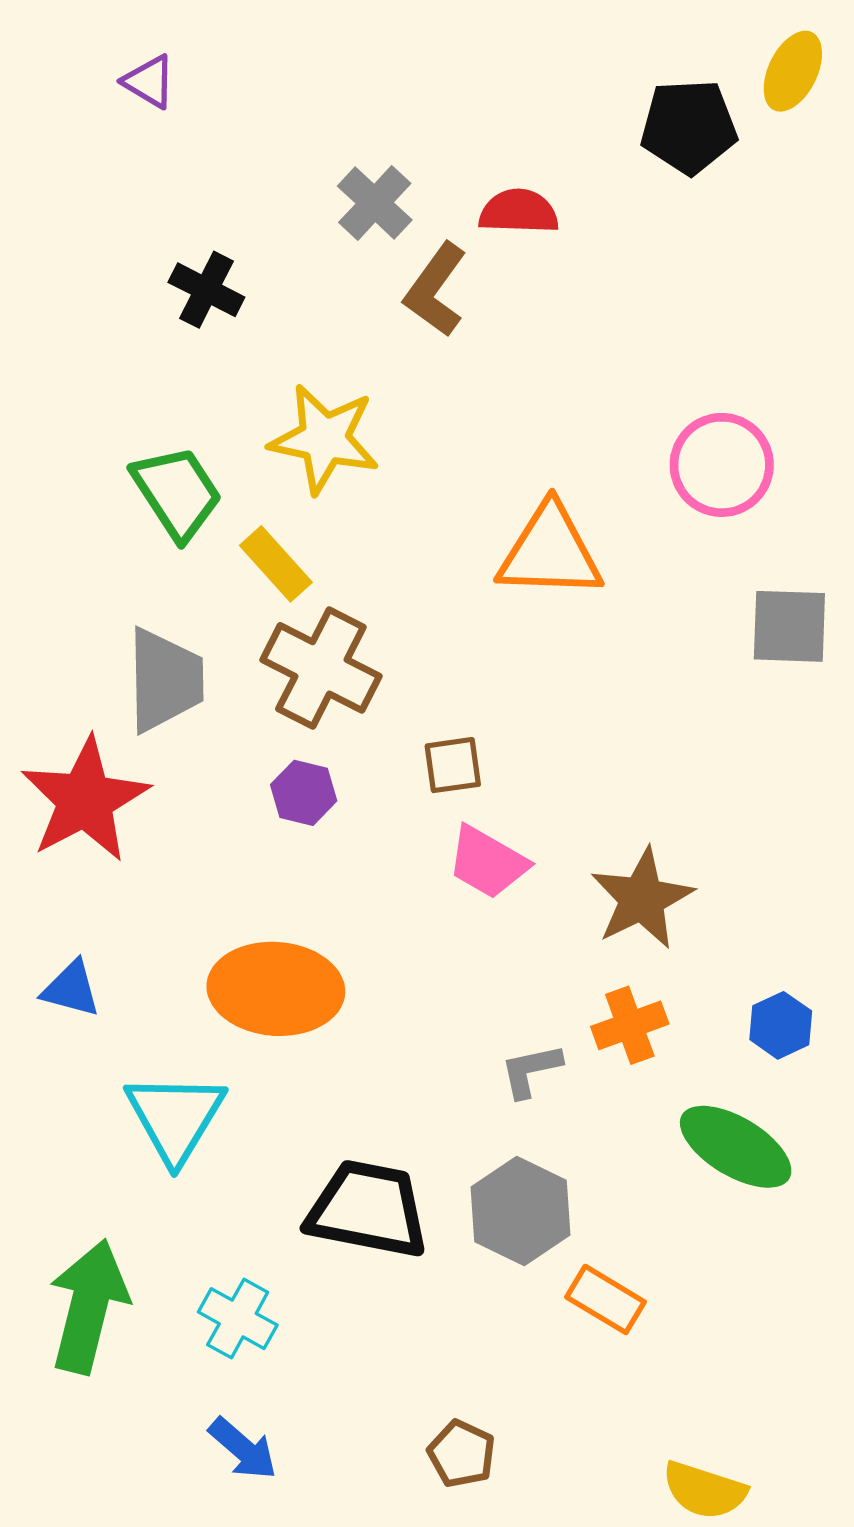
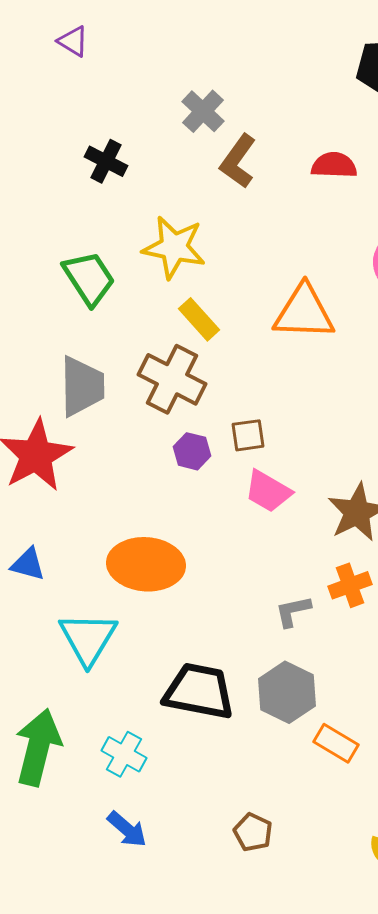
red semicircle: (519, 212) -> (334, 165), moved
yellow rectangle: (276, 564) -> (199, 319), moved
purple hexagon: (304, 793) -> (192, 451), moved

